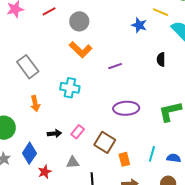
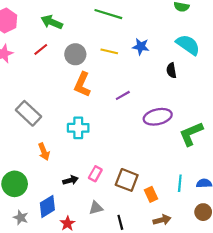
yellow line: (161, 12) -> (109, 51), moved
orange L-shape: (81, 50) -> (82, 85), turned 80
black semicircle: (161, 59) -> (171, 70), moved
purple ellipse: (126, 108) -> (158, 117), moved
blue diamond: (29, 153) -> (47, 206), turned 35

